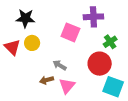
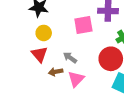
pink square: (70, 32) -> (83, 25), turned -36
red triangle: (12, 47) -> (39, 54), moved

